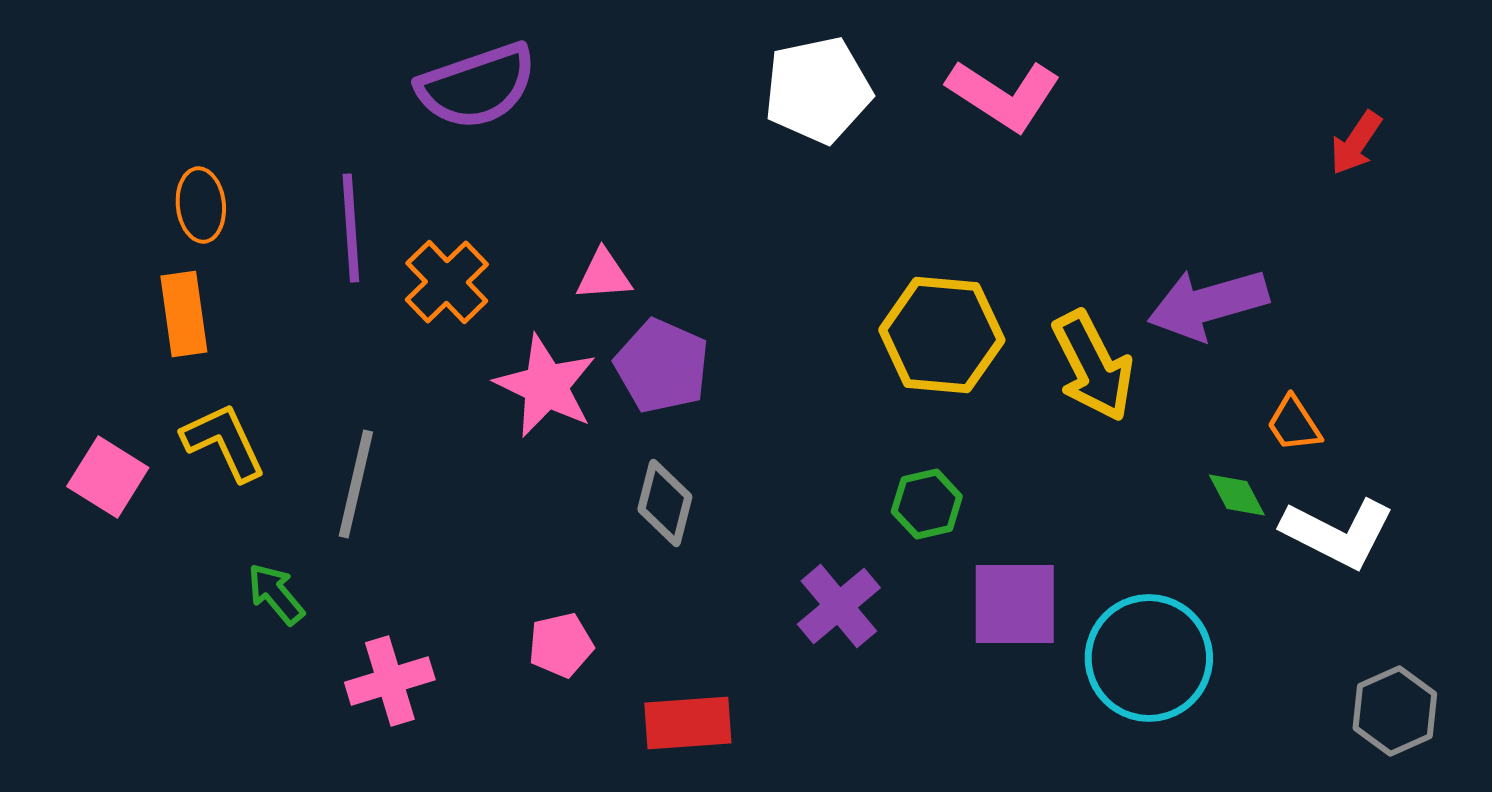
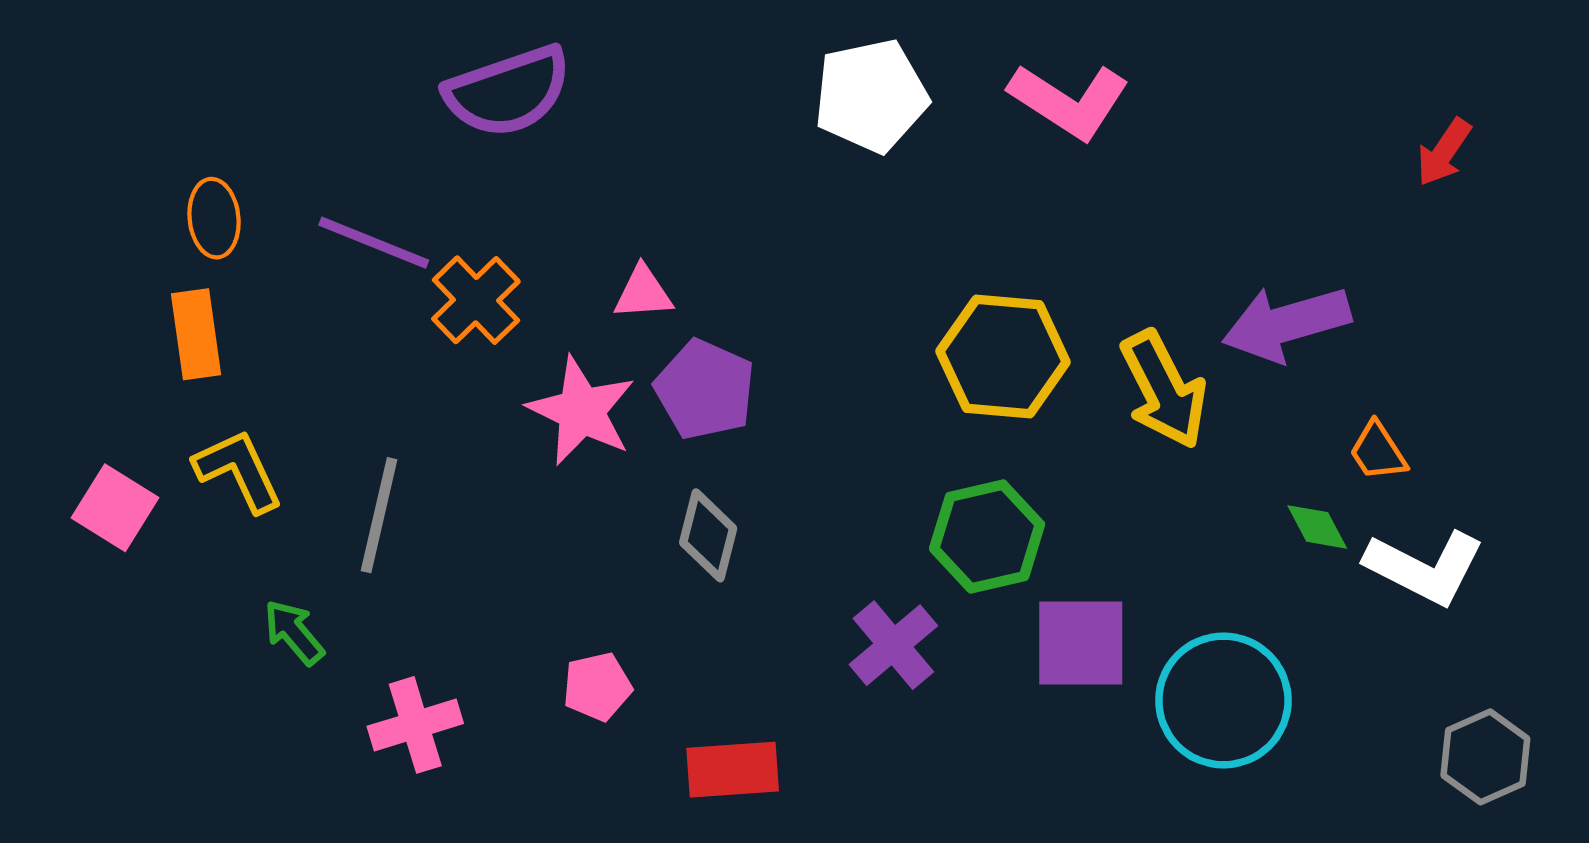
purple line: (351, 228) -> (374, 243), turned -64
green hexagon: (927, 504) -> (987, 536), size x1.5

